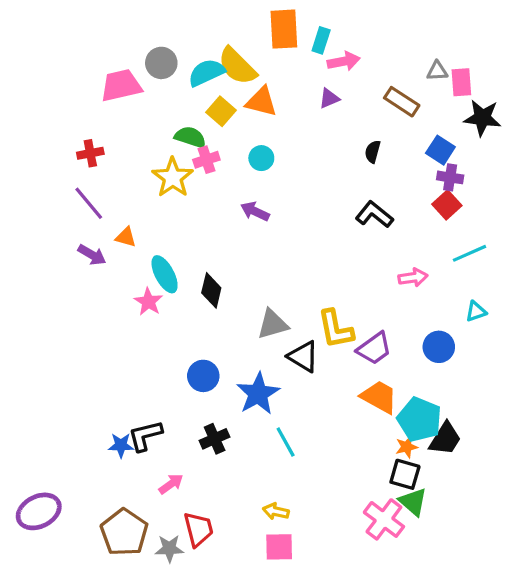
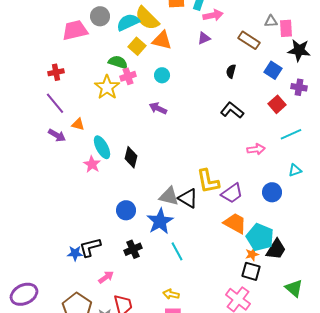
purple cross: (450, 177) -> (299, 87), moved
gray triangle: (273, 324) -> (169, 196), moved, turned 30
green triangle: (413, 502) -> (294, 288), moved

